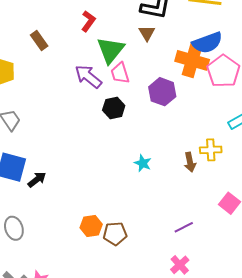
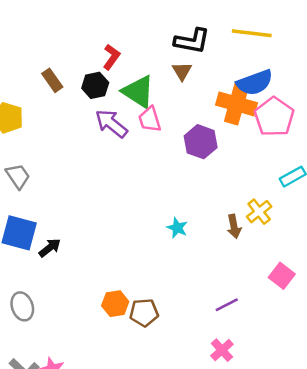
green triangle: (111, 50) -> (138, 92), turned -36
black hexagon: (114, 108) -> (95, 85), moved
yellow cross: (211, 150) -> (259, 212), turned -35

